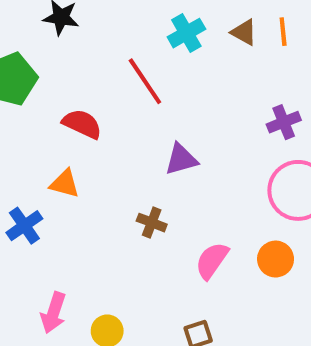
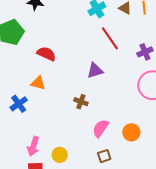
red line: (145, 81) -> (110, 38), moved
orange circle: (276, 259) -> (131, 132), moved
pink semicircle: (212, 261) -> (101, 128), moved

